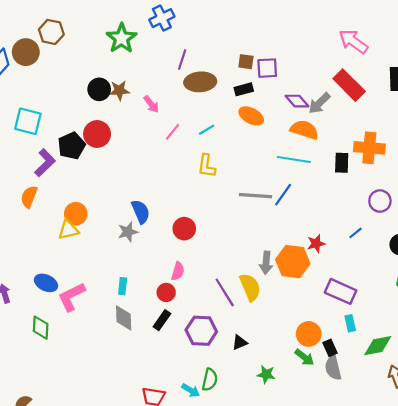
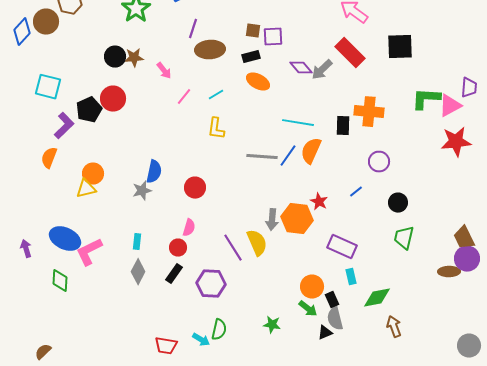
orange semicircle: (304, 130) -> (311, 151), moved, turned -84
blue semicircle: (141, 212) -> (154, 172), turned 35
red star: (316, 244) -> (319, 202), turned -30
blue ellipse: (46, 283) -> (65, 239), size x1.4
gray diamond: (124, 318) -> (138, 272), turned 30
black triangle: (240, 342) -> (325, 333), moved

